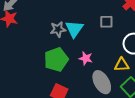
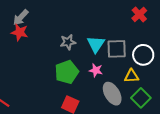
gray square: (106, 22) -> (117, 49), moved, size x1.5
cyan triangle: (74, 29) -> (96, 44), moved

